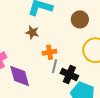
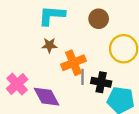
orange cross: (50, 52) -> (73, 63), size x1.5

